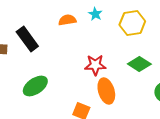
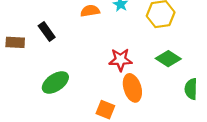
black rectangle: (27, 39) -> (47, 31), size x0.7

